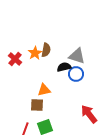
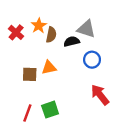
brown semicircle: (46, 50) -> (51, 35), moved
blue circle: (76, 74) -> (92, 60), moved
brown square: (37, 105) -> (30, 74), moved

